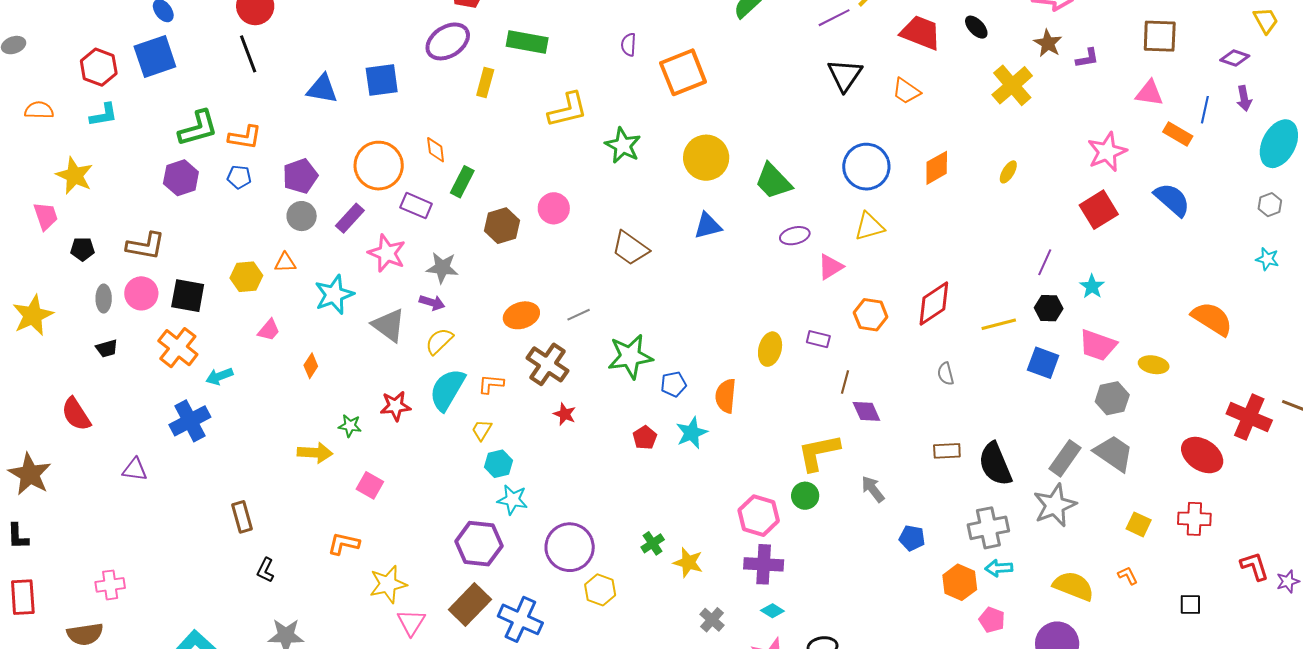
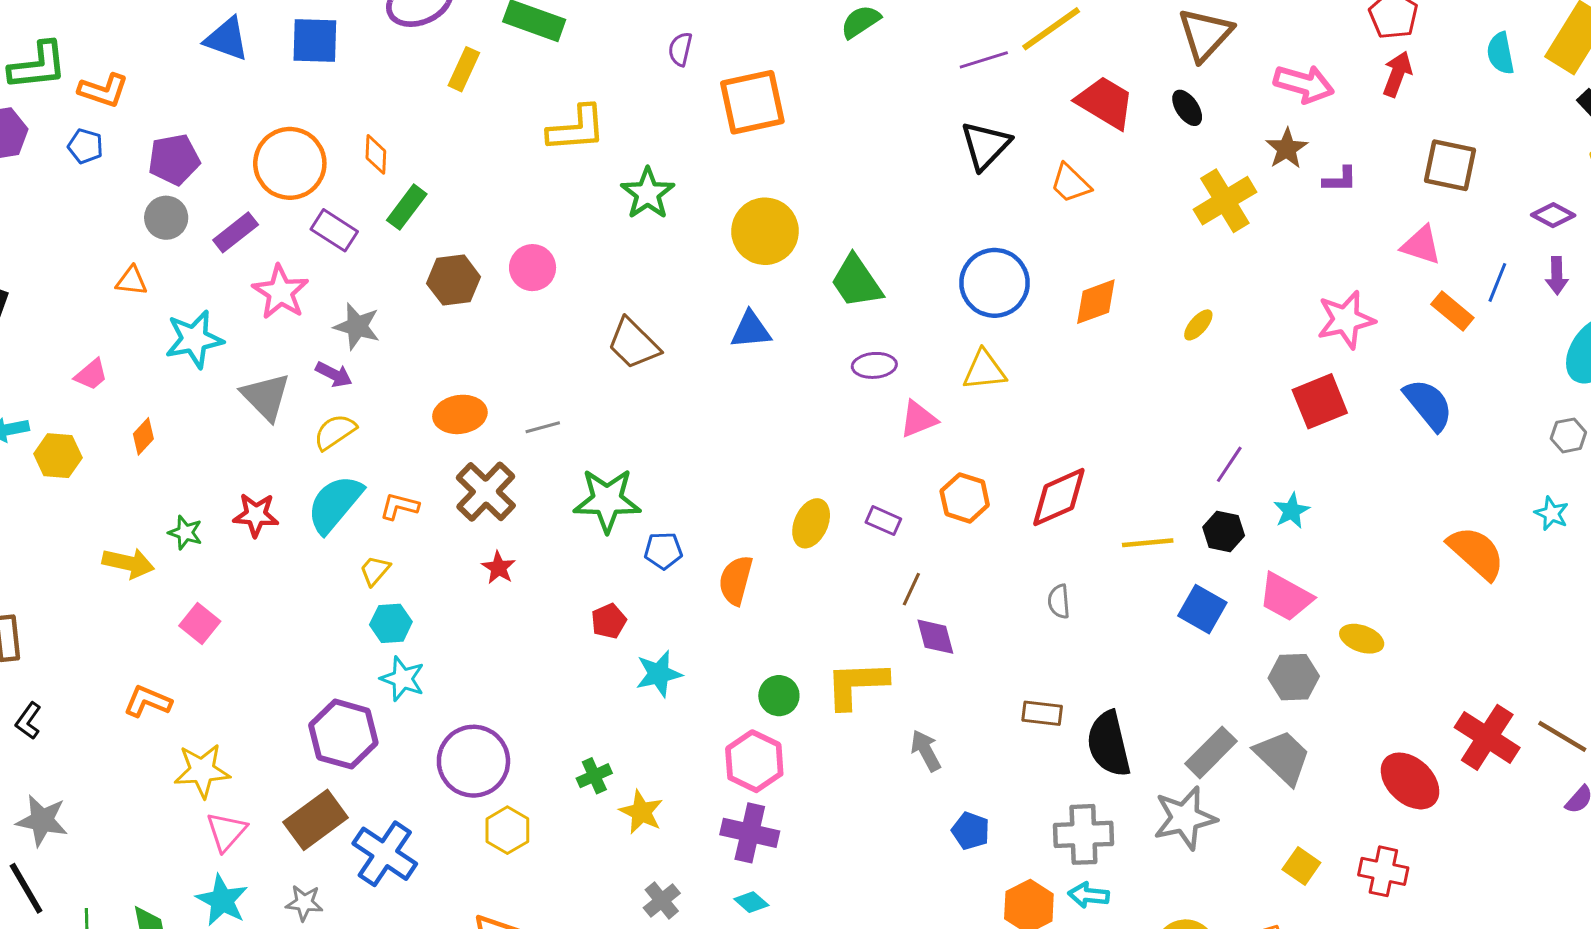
yellow hexagon: (246, 277) -> (58, 456), moved
orange semicircle: (1212, 319) -> (1476, 553), moved
cyan star: (692, 433) -> (659, 674), moved
green circle: (805, 496) -> (779, 696), moved

